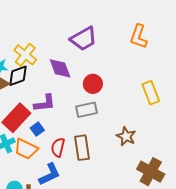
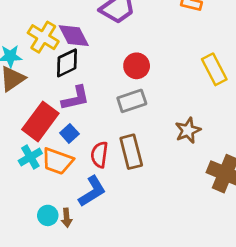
purple diamond: (60, 68) -> (74, 36), moved
black diamond: (18, 76) -> (67, 63), moved
brown star: (126, 136) -> (188, 130), turned 30

